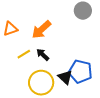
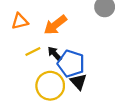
blue pentagon: (80, 72) -> (71, 64), moved

